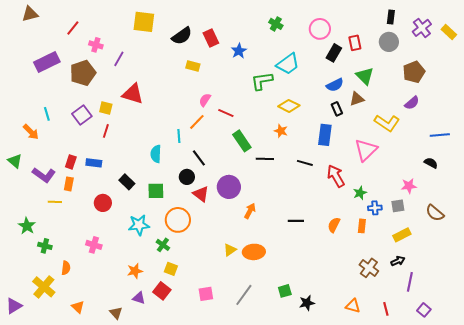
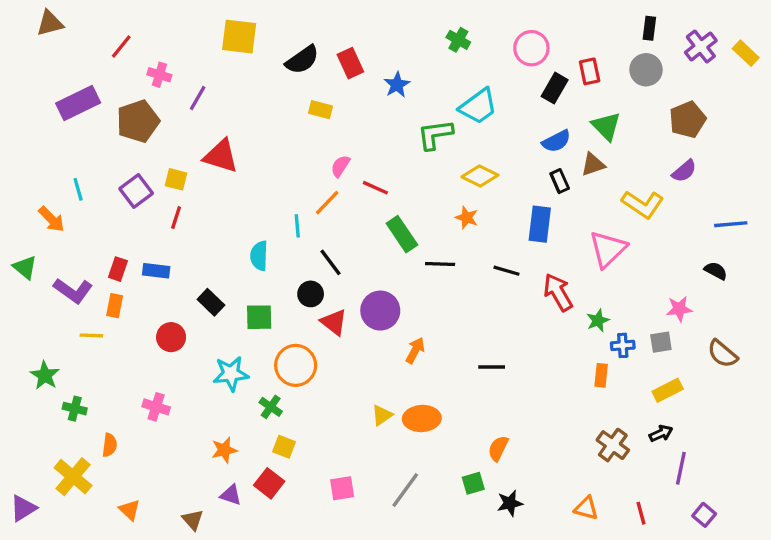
orange semicircle: (334, 225) -> (498, 448), moved

